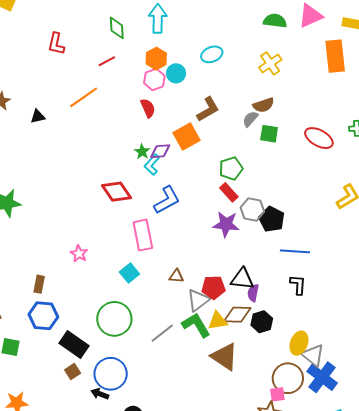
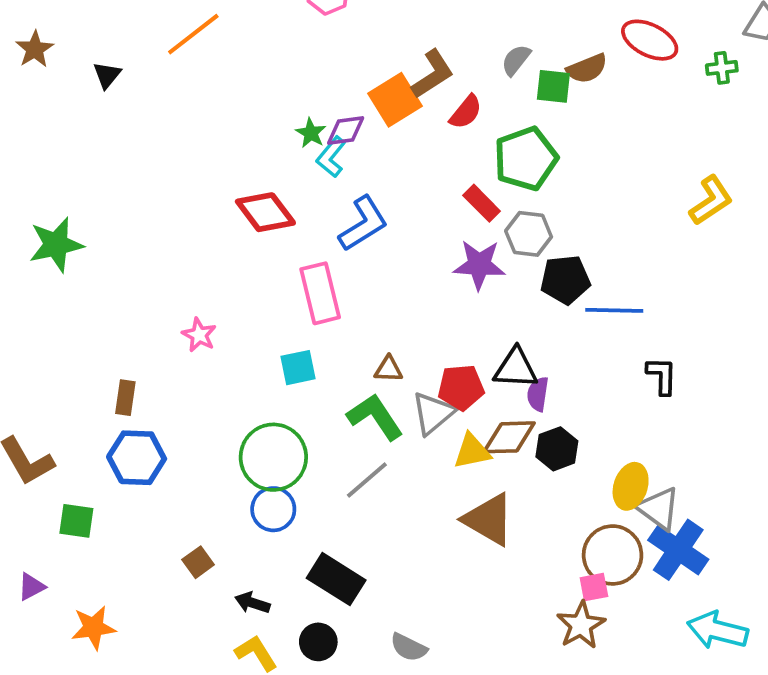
brown semicircle: (264, 105) -> (587, 68), moved
red semicircle: (148, 108) -> (466, 112), moved, turned 66
brown L-shape: (208, 109) -> (433, 74), moved
black triangle: (38, 116) -> (107, 75), turned -35
red ellipse: (319, 138) -> (650, 40), moved
green pentagon: (231, 168) -> (526, 159), moved, size x1.4
black pentagon: (272, 219) -> (565, 280), moved, turned -30
cyan square: (129, 273) -> (298, 368), turned 30
black L-shape: (298, 285) -> (662, 376), moved
green L-shape: (196, 325) -> (375, 417), moved
black rectangle: (74, 344) -> (336, 579), moved
blue circle: (111, 374) -> (273, 509), moved, size x0.7

